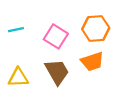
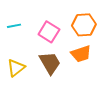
yellow triangle: (18, 77) -> (16, 68), turned -36

